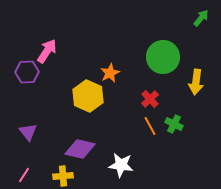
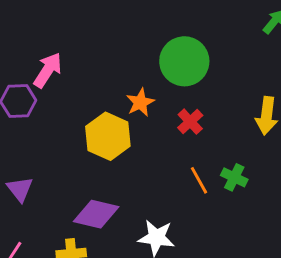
green circle: (163, 57) -> (184, 61), moved
red cross: (150, 99) -> (190, 122), moved

